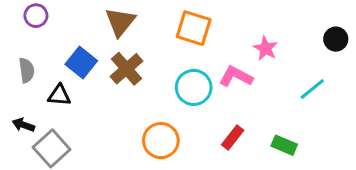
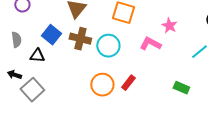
brown cross: (126, 69) -> (80, 39), turned -35
cyan circle: (194, 87) -> (108, 46), moved
red rectangle: (233, 137) -> (128, 83), moved

